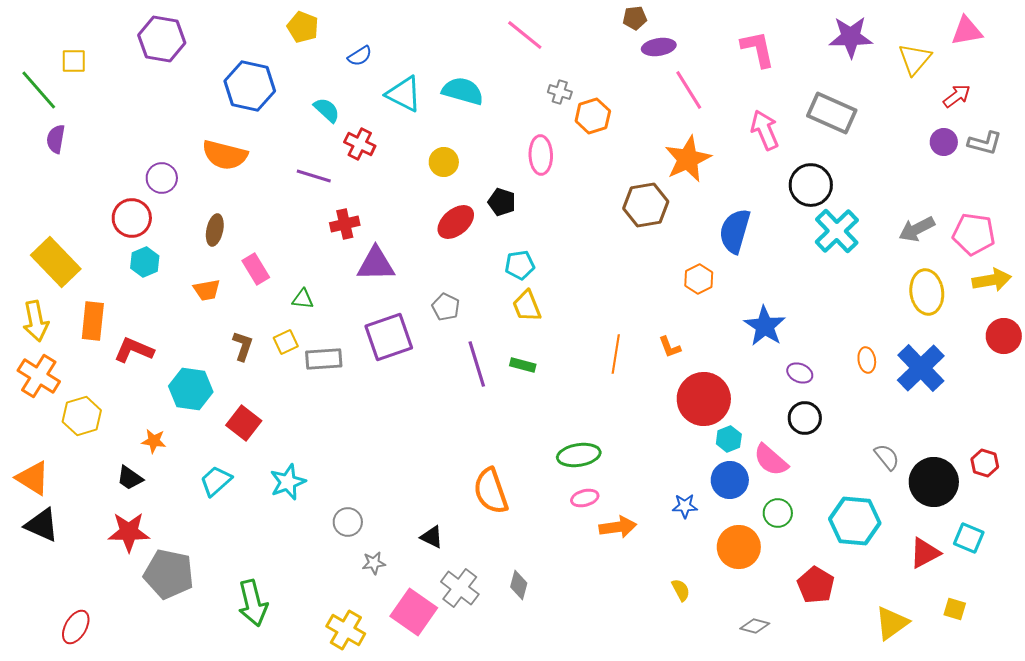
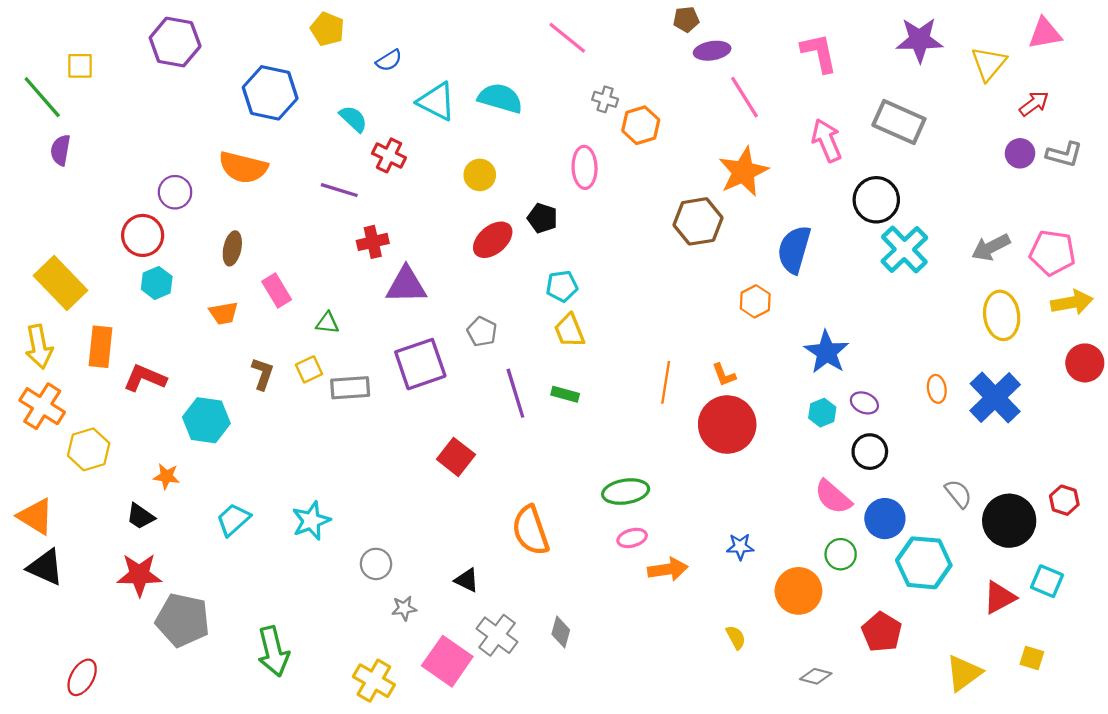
red circle: (704, 399) -> (727, 425), moved
red square: (244, 423) -> (456, 457), moved
cyan hexagon: (729, 439) -> (822, 413), moved
blue circle: (730, 480) -> (885, 519), moved

